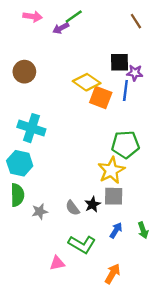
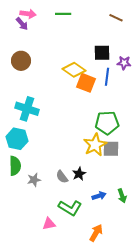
green line: (74, 16) -> (63, 14), turned 35
brown line: (136, 21) -> (116, 18), turned -32
purple arrow: (61, 28) -> (22, 24), moved, turned -104
purple star: (135, 73) -> (124, 63), moved
gray square: (114, 196) -> (111, 149), moved
blue arrow: (116, 230) -> (99, 196), turned 40

